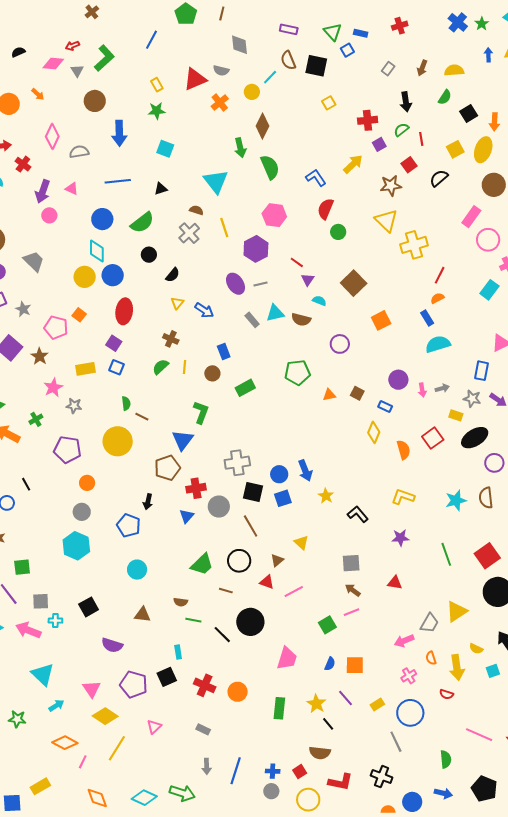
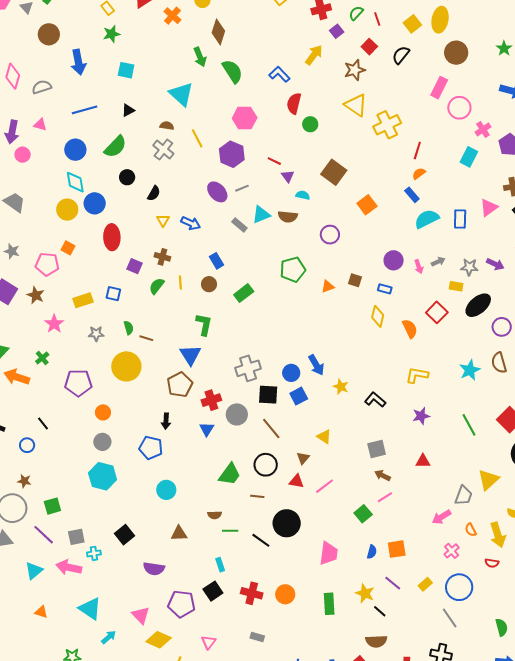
purple square: (114, 343) -> (134, 266), moved
blue rectangle: (481, 371) -> (460, 219), moved
gray star: (74, 406) -> (96, 334), moved

